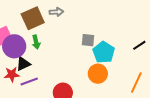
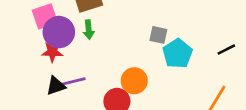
black triangle: (23, 64) -> (56, 86), moved
red star: (12, 74) -> (52, 52), moved
orange circle: (98, 74) -> (134, 81), moved

